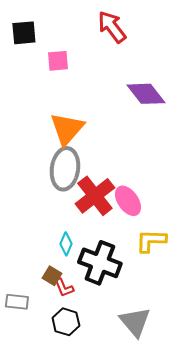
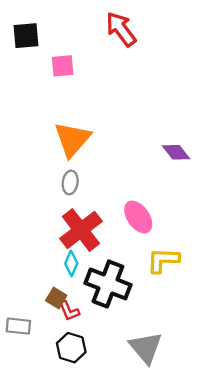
purple diamond: (146, 94) -> (176, 152), moved, size x0.7
gray ellipse: (65, 169) -> (70, 182), size x0.5
red cross: (95, 196) -> (81, 230), moved

